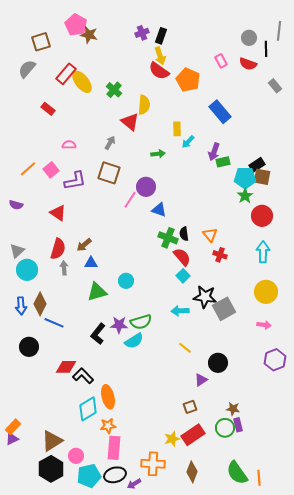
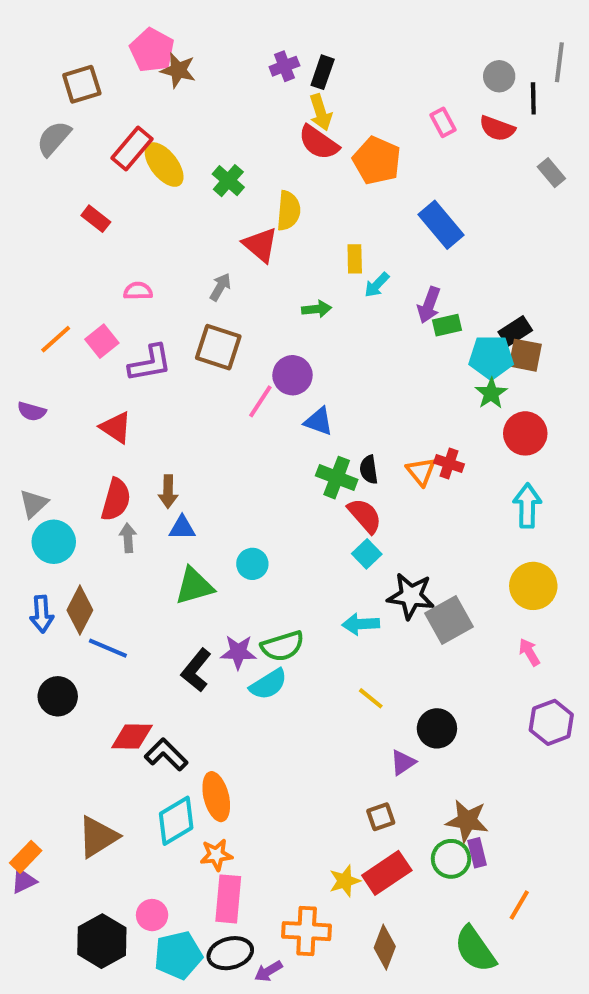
brown arrow: (84, 245) -> (168, 492), turned -49
red cross: (220, 255) -> (449, 464), moved
pink arrow: (264, 325) -> (529, 652), turned -128
brown star: (233, 409) -> (467, 821), size x1.5
brown triangle: (52, 441) -> (98, 837), moved
orange line: (259, 478) -> (519, 905), moved, turned 35

